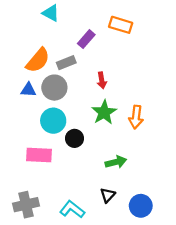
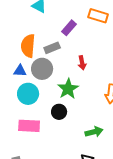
orange semicircle: (38, 60) -> (28, 46), turned 145
green star: (104, 112) -> (68, 89), moved
cyan circle: (53, 121) -> (28, 94), moved

